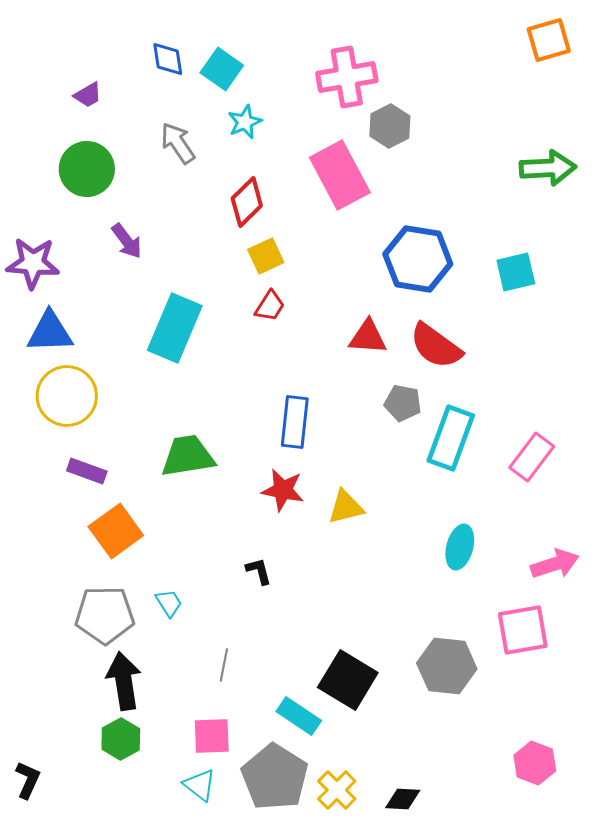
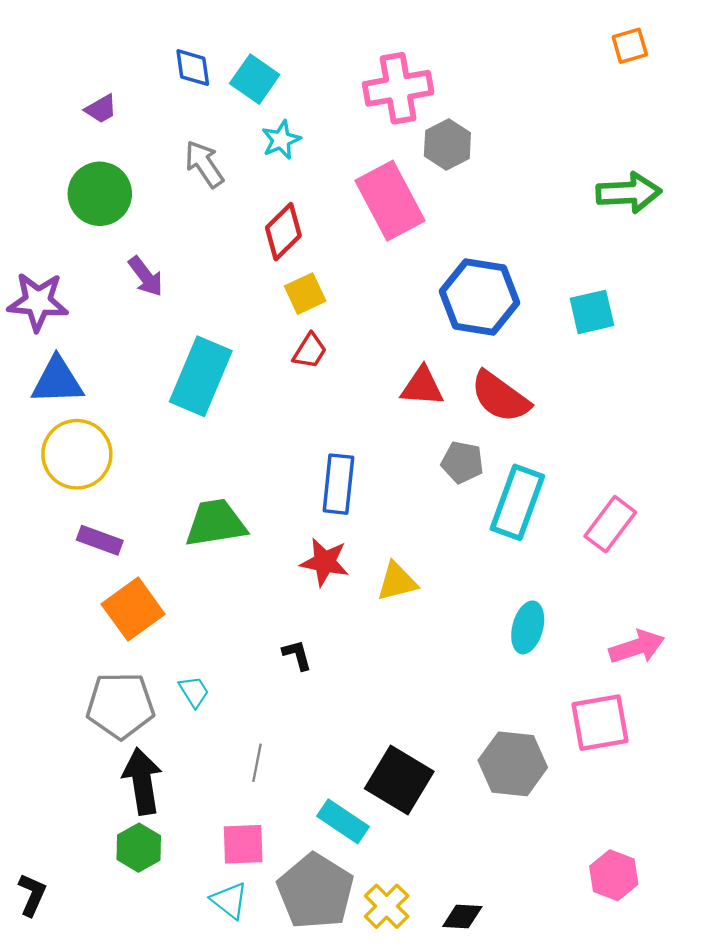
orange square: (549, 40) -> (630, 46), size x0.7

